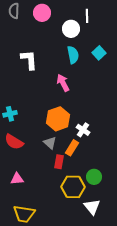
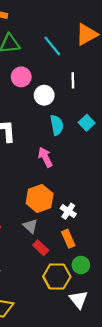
white circle: (71, 29) -> (44, 95), moved
orange rectangle: (72, 148) -> (68, 239), moved, turned -56
red rectangle: (59, 162) -> (41, 248), turned -56

